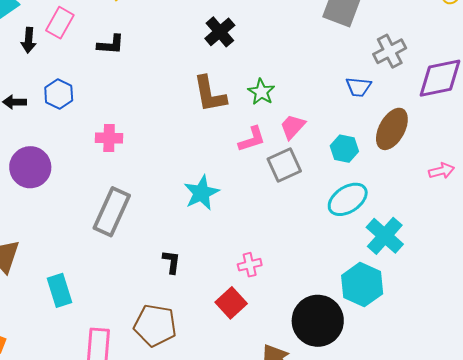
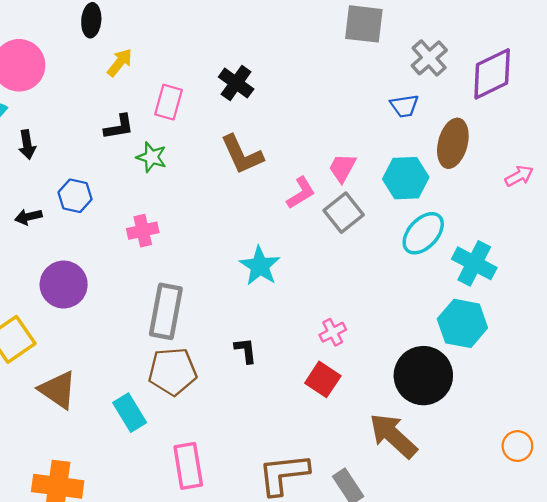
pink rectangle: (60, 23) -> (169, 102), moved
green star: (261, 92) -> (152, 157), moved
cyan hexagon: (344, 149) -> (406, 178), size x1.4
brown pentagon: (155, 325) -> (172, 371), moved

